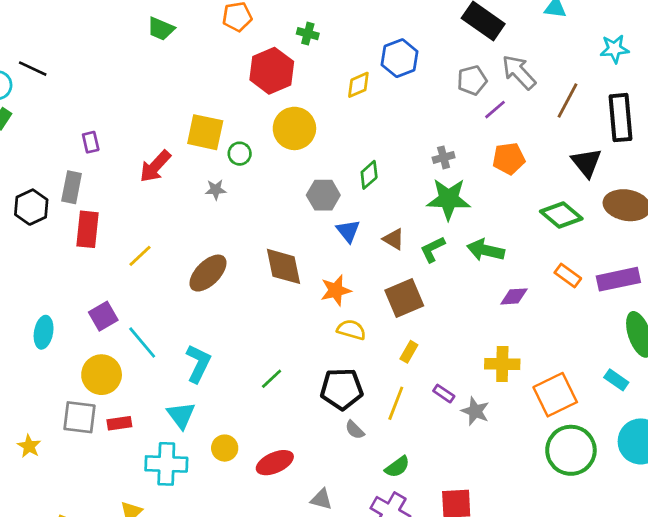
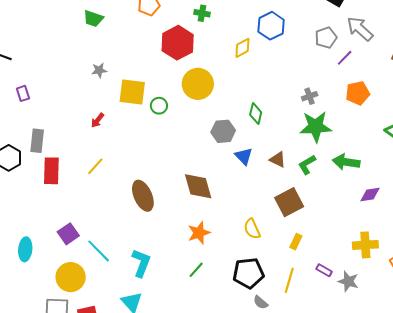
purple rectangle: (91, 142) -> (23, 93), moved
red arrow: (155, 166) -> (98, 120), size x0.6
green diamond: (369, 175) -> (256, 114), turned -30
gray star: (216, 190) -> (99, 70), moved
yellow line: (140, 256) -> (95, 166), moved
brown ellipse: (208, 273) -> (143, 196), turned -64
orange star: (336, 290) -> (199, 233), moved
yellow semicircle: (351, 330) -> (252, 229), turned -125

